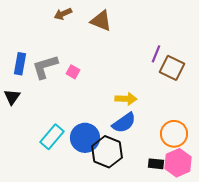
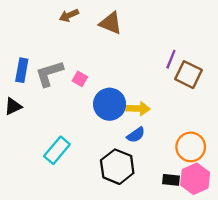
black triangle: (12, 97) -> (13, 106), turned 30
blue semicircle: (124, 123) -> (136, 135), size x0.7
blue circle: (85, 138) -> (110, 104), moved

